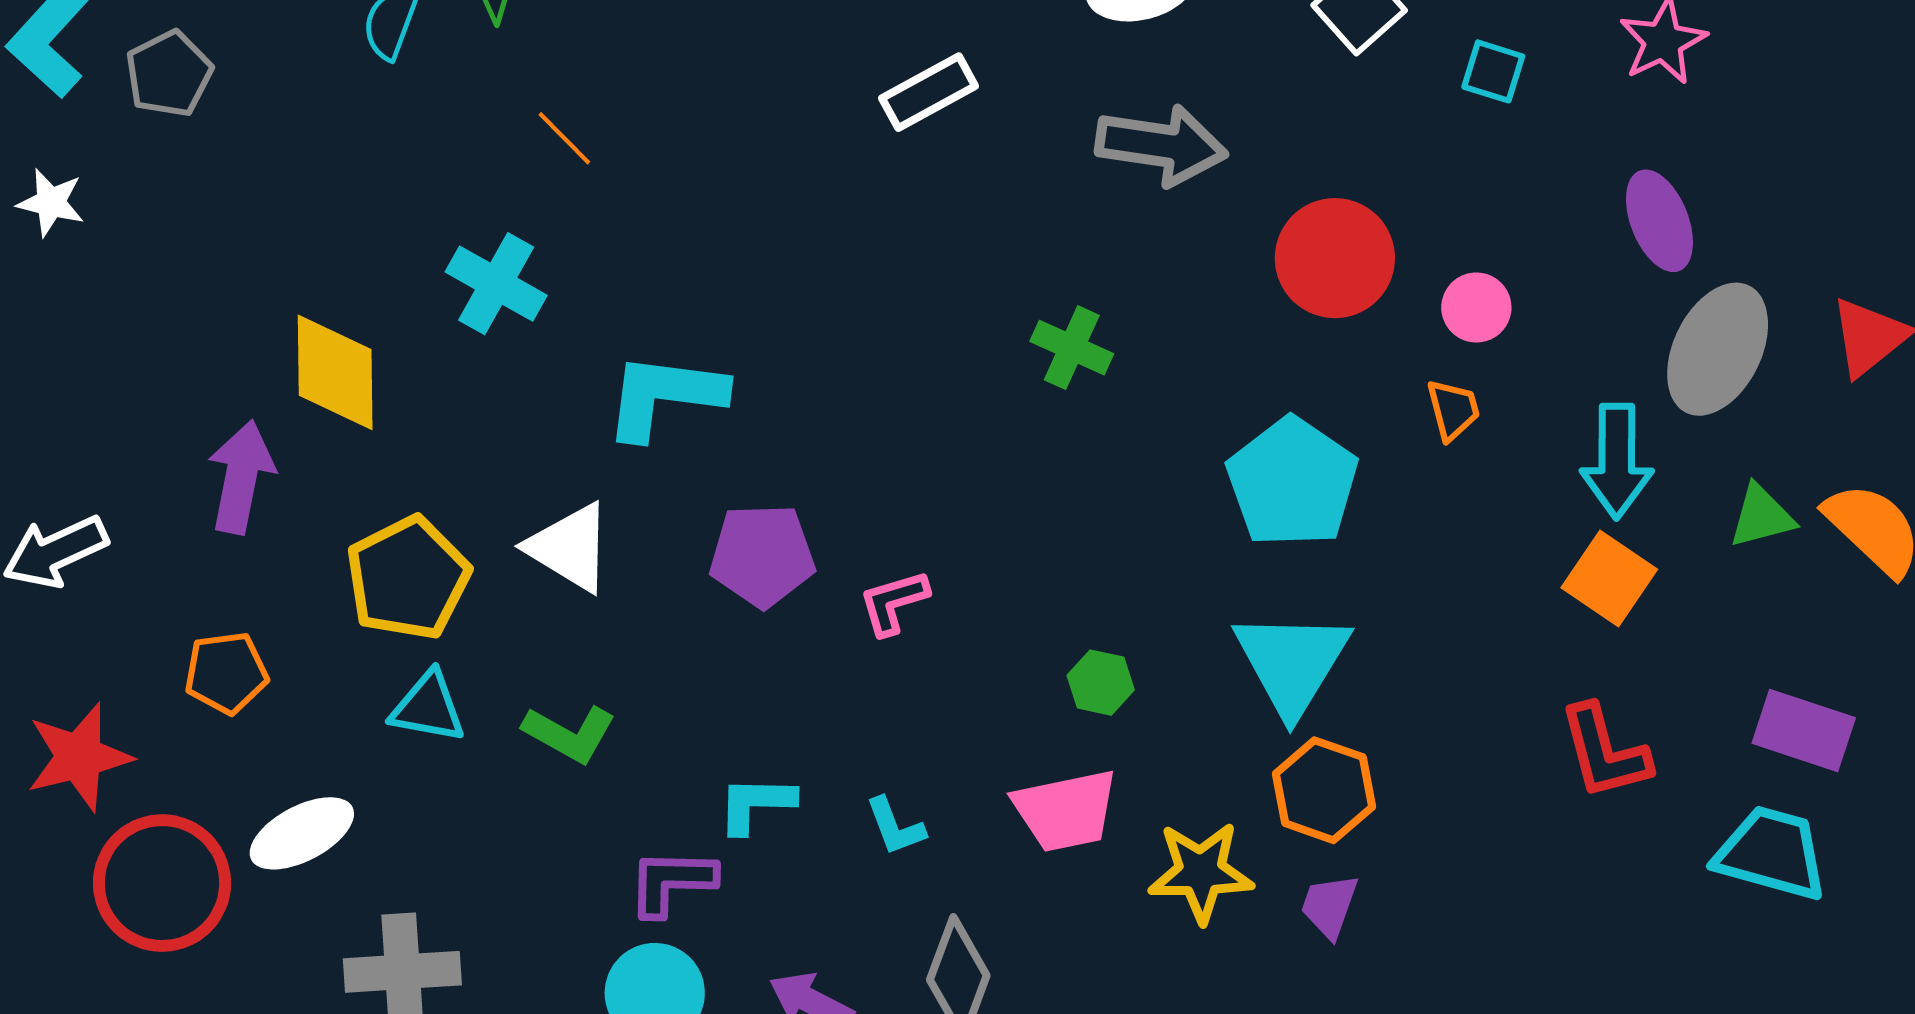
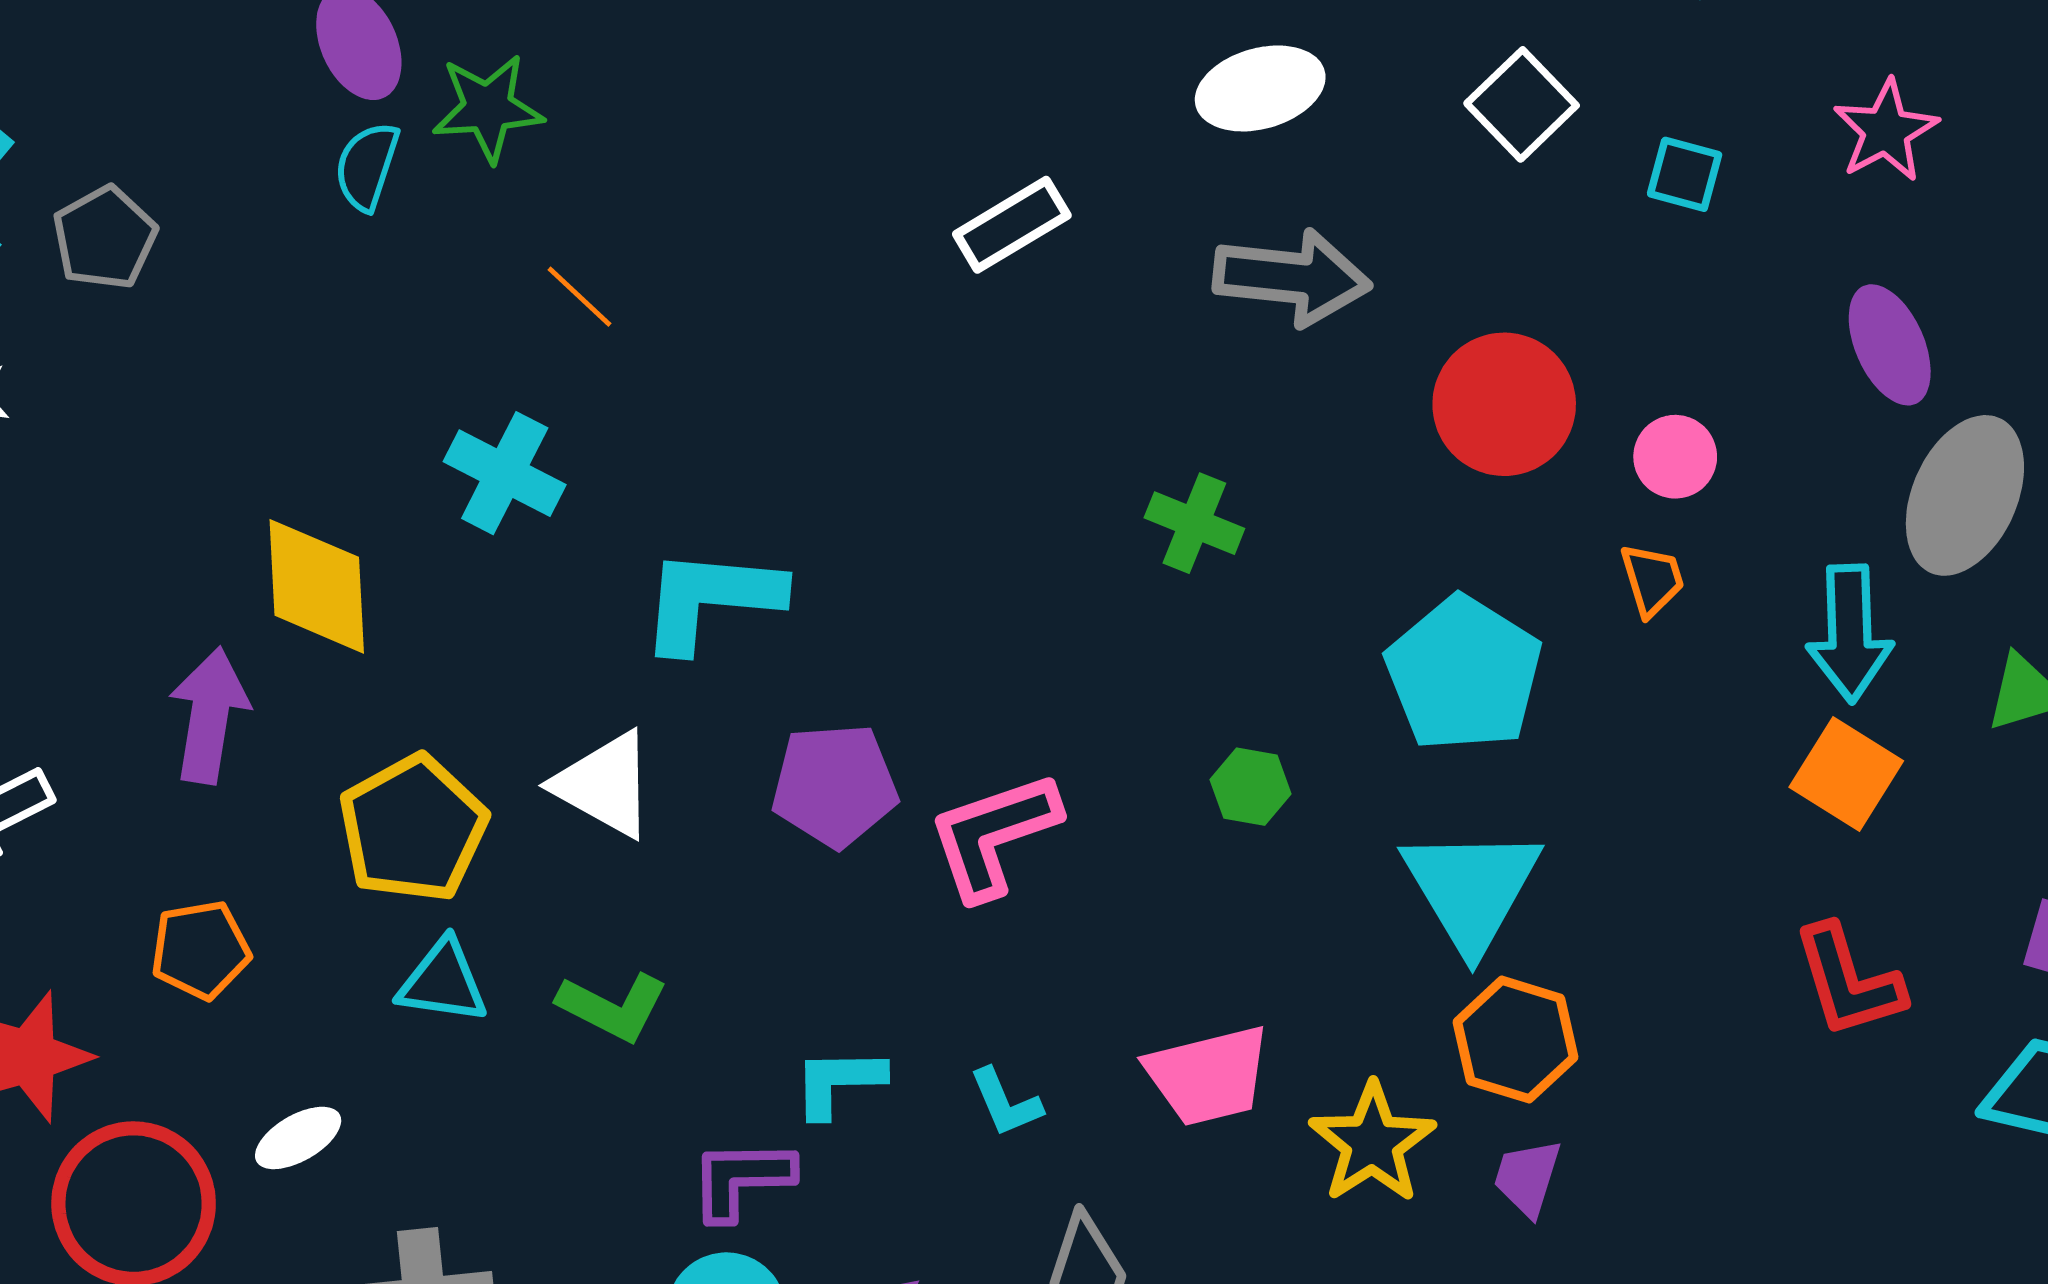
pink L-shape: (894, 602) -> (993, 835), size x1.6
green hexagon: (1101, 683) -> (1251, 787), moved
white ellipse: (302, 833) -> (298, 1138), size x0.7
yellow star: (1201, 872) -> (1372, 1143), turned -30

